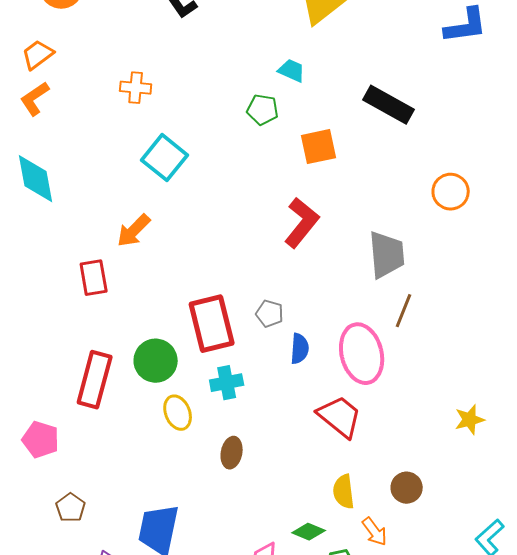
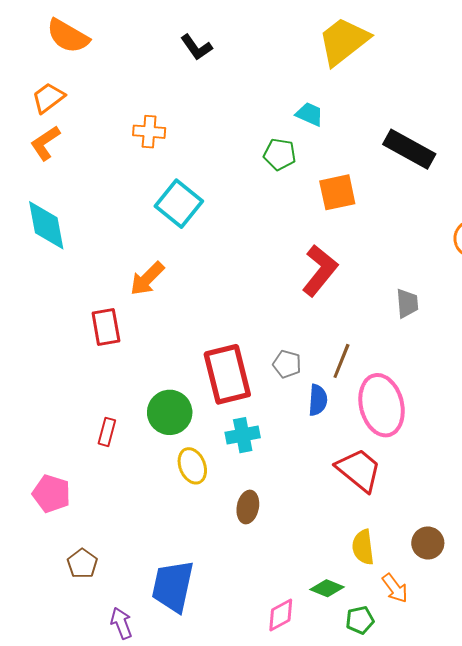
gray trapezoid: (387, 255) -> (407, 303), size x0.6
brown line: (404, 311) -> (341, 361), moved
red rectangle: (95, 380) -> (107, 432), size x0.5

